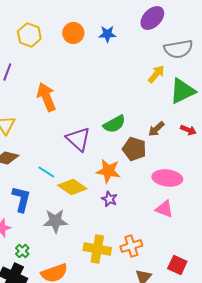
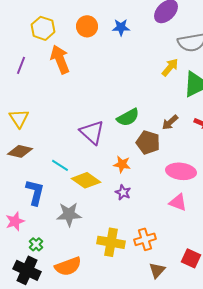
orange arrow: (46, 97) -> (60, 59), moved
orange star: (108, 171) -> (122, 164), size x0.7

